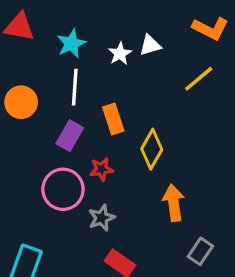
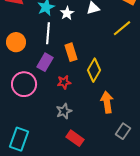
white star: (120, 54) -> (67, 13), moved
pink circle: (63, 189) -> (24, 84), moved

